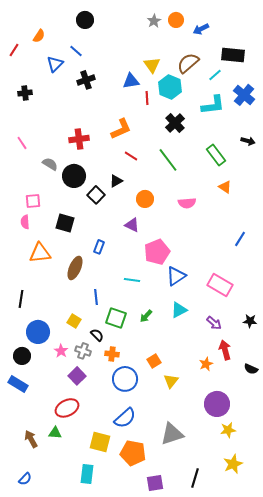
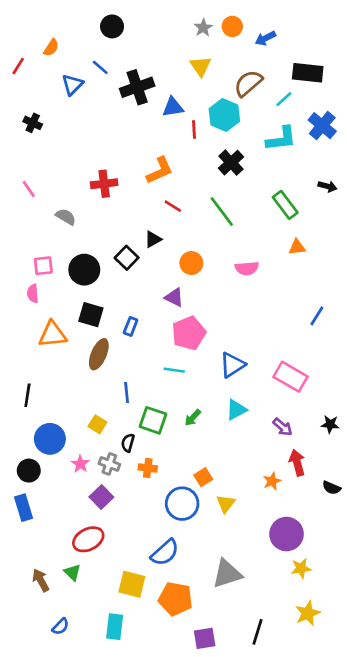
yellow triangle: (152, 65) -> (201, 66), moved
black cross: (86, 80) -> (137, 87), moved, size x1.4
black cross: (25, 93) -> (33, 123), turned 32
black circle: (74, 176) -> (84, 270), moved
orange triangle: (225, 187) -> (297, 247), turned -40
black square: (65, 223) -> (91, 315), moved
pink pentagon: (157, 252) -> (189, 333), moved
black semicircle: (97, 335) -> (128, 443), turned -120
blue circle: (125, 379) -> (182, 504), moved
blue rectangle: (18, 384) -> (23, 508), turned 42
green triangle: (55, 433) -> (72, 572), turned 40
blue semicircle: (25, 479) -> (60, 627), moved

